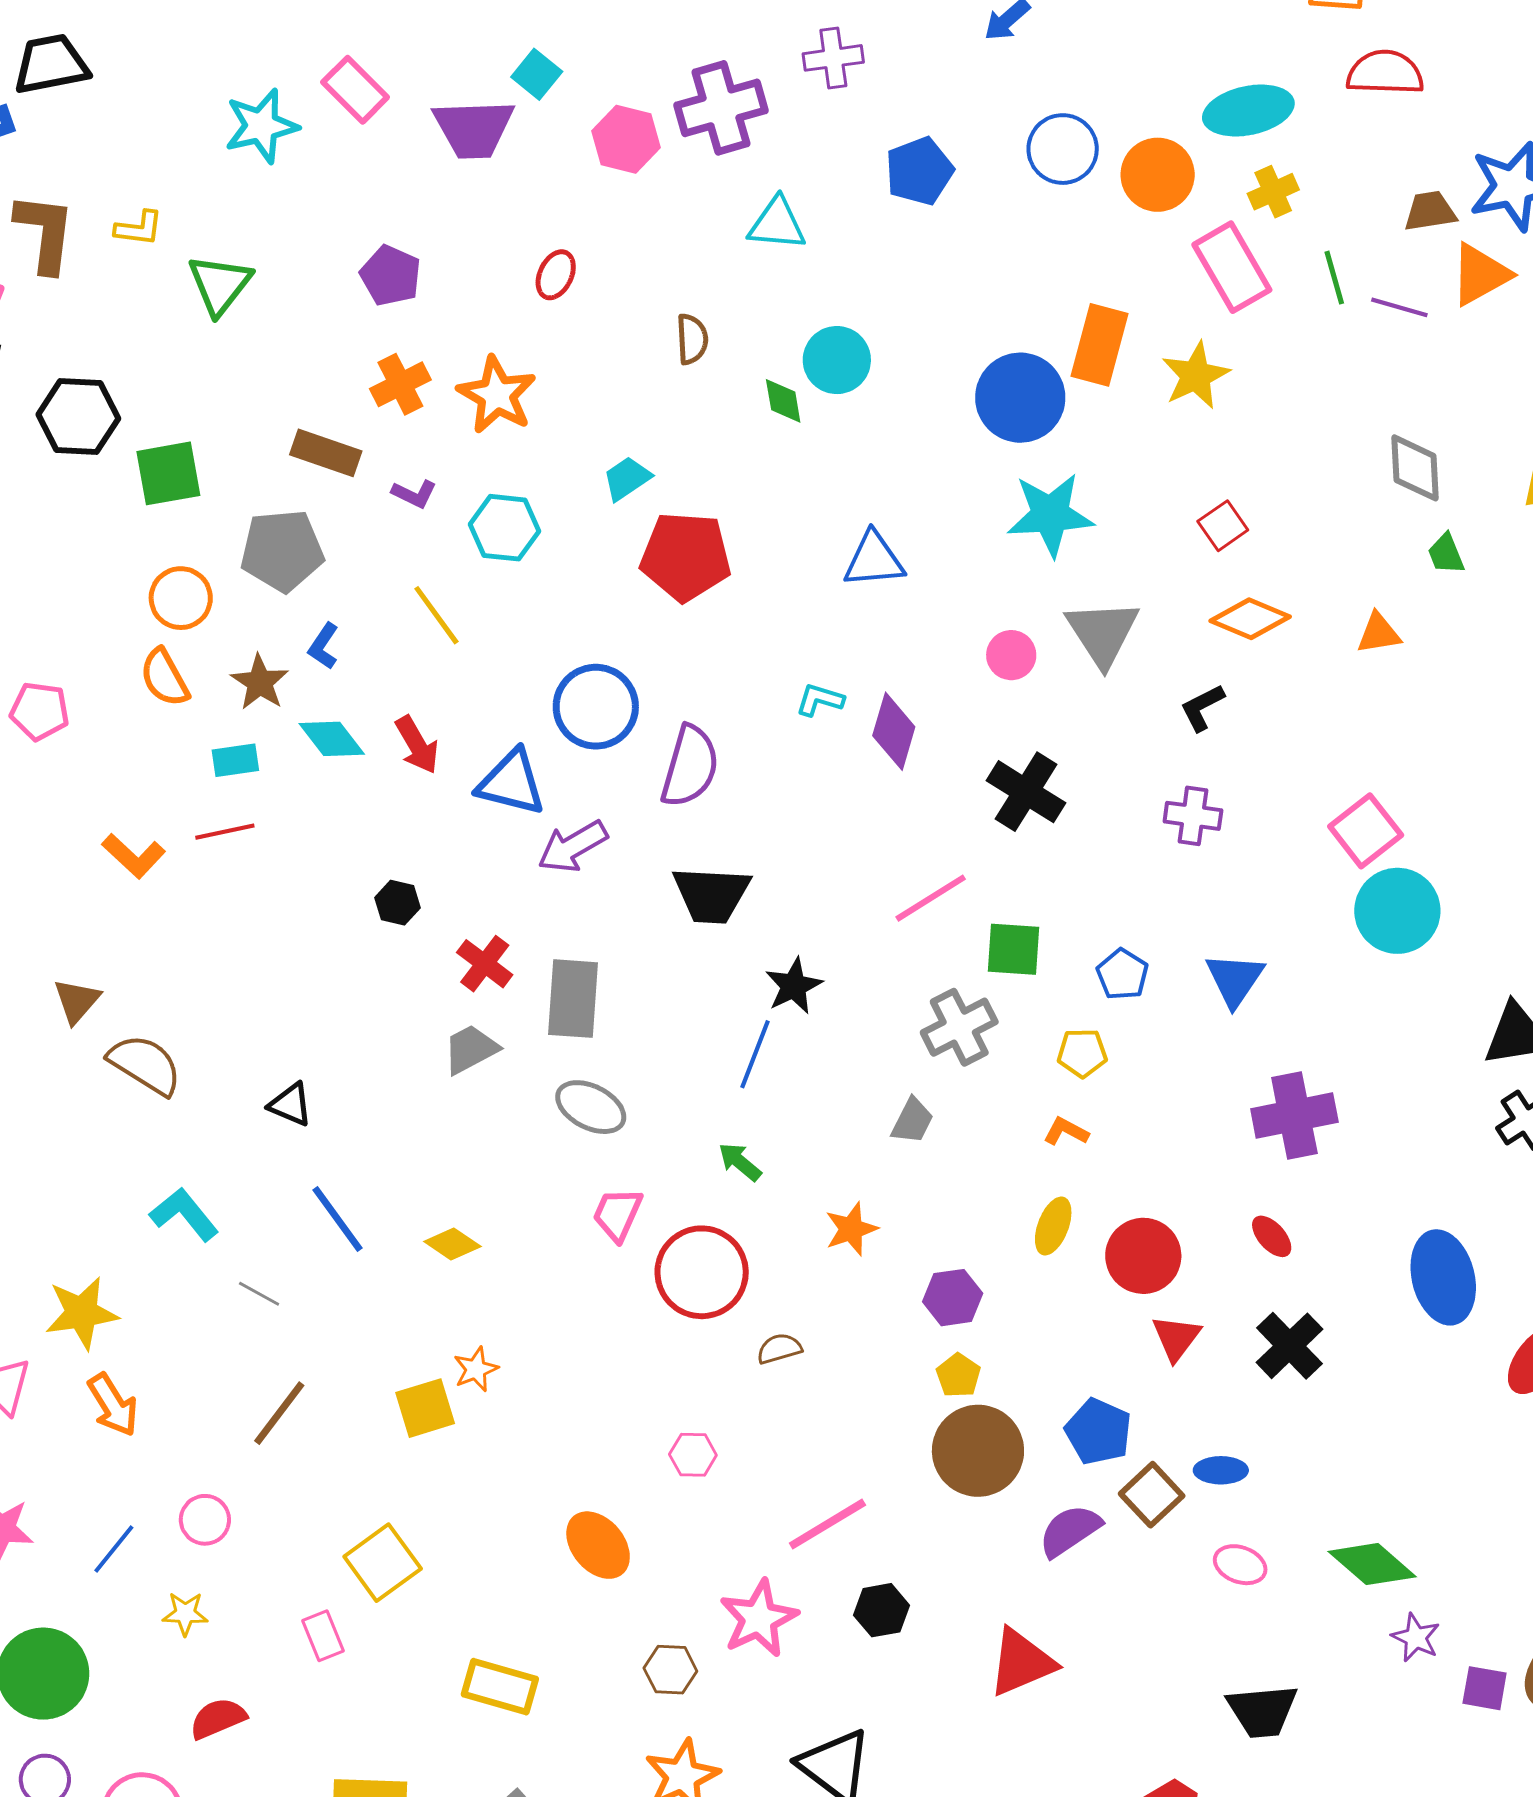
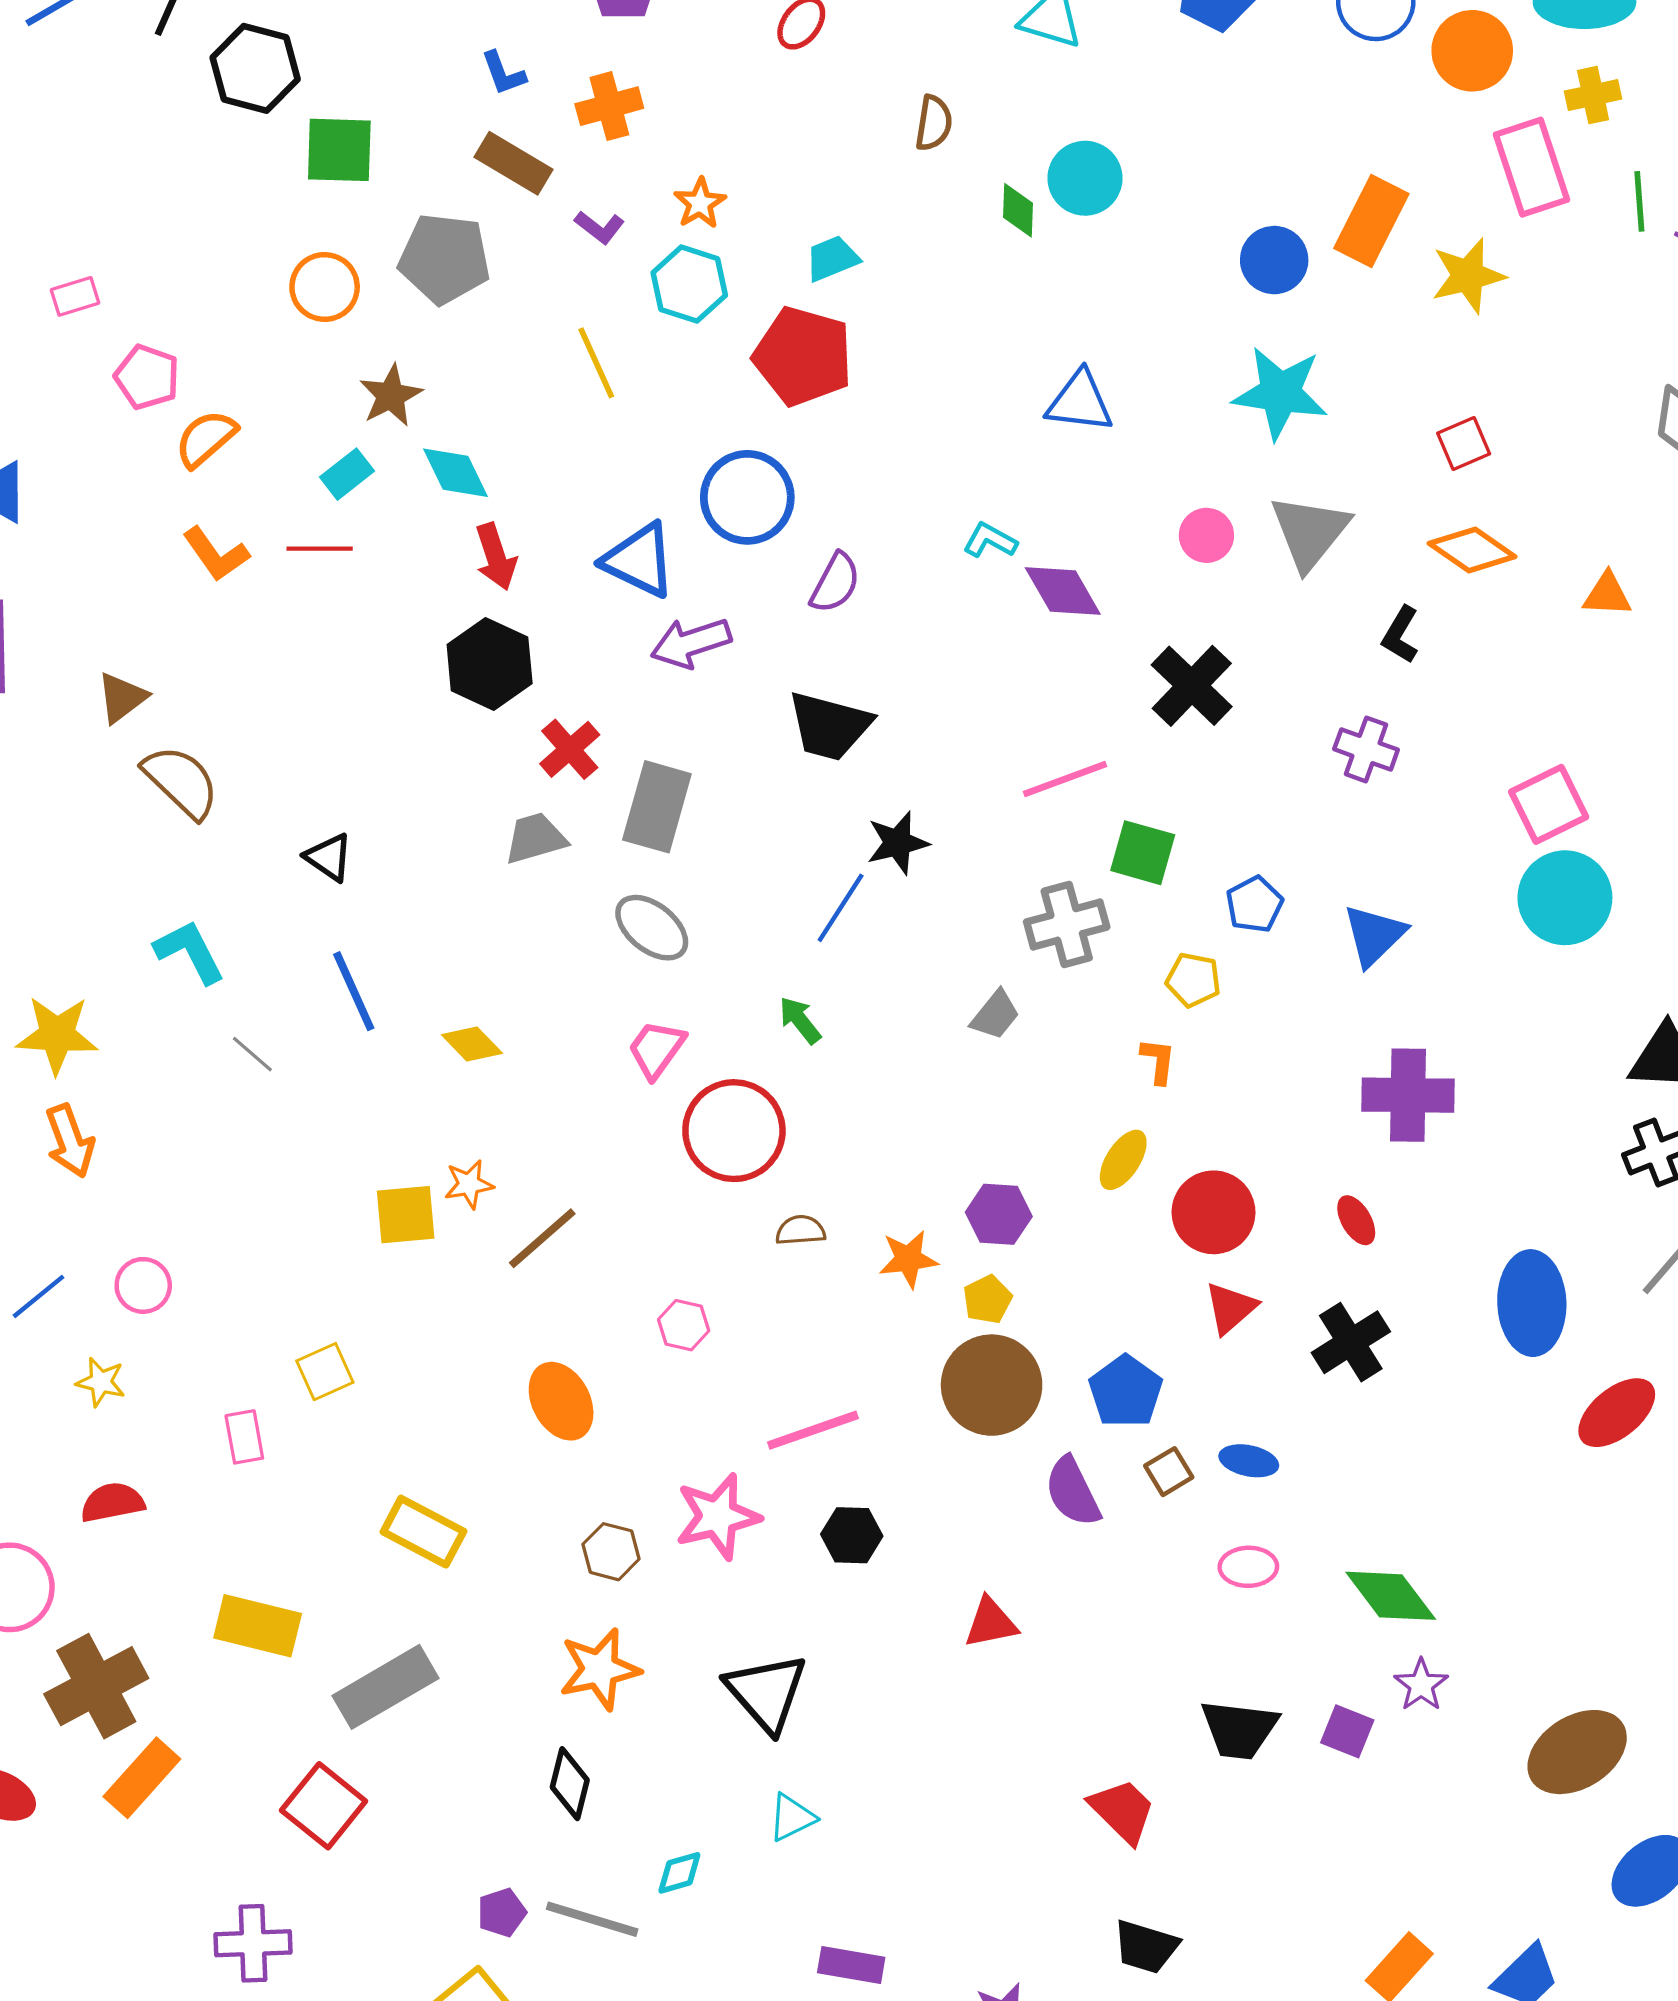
orange star: (497, 395) -> (700, 203), moved, size x0.6
blue circle: (1020, 398) -> (1274, 260), size x0.7
red pentagon: (686, 556) -> (803, 356), moved
blue L-shape: (324, 646) -> (503, 73), moved, turned -66
orange semicircle: (165, 678) -> (206, 438), moved, turned 66
black L-shape: (1202, 707) -> (1400, 635), turned -44
purple diamond: (894, 731) -> (1063, 591), turned -58
red arrow: (417, 745) -> (496, 557), moved
cyan rectangle: (235, 760) -> (347, 474), turned -42
purple semicircle: (690, 766) -> (835, 583), size x0.7
black hexagon: (398, 903) -> (490, 664), size x1.8
orange L-shape: (1066, 1131) -> (1158, 1061), turned 57
orange star: (851, 1229) -> (908, 1259), moved
brown line: (279, 1413) -> (542, 1238), moved
brown square: (1152, 1495) -> (1169, 1472), size x0.7
purple semicircle: (1070, 1531) -> (1073, 1492), turned -94
yellow square: (383, 1563) -> (325, 1372), size x0.7
pink ellipse: (1240, 1565) -> (1248, 1567), turned -33
red triangle: (1021, 1662) -> (991, 1623), size x0.7
purple square: (1485, 1688) -> (1347, 1731), moved

